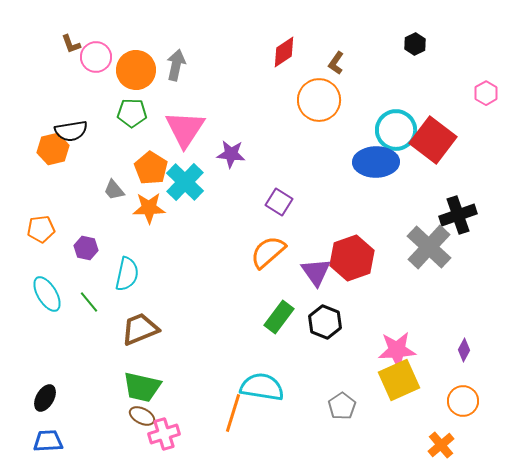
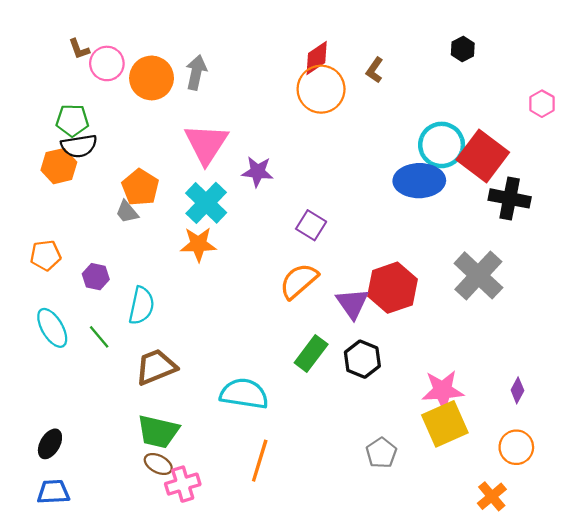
orange circle: (319, 100) -> (321, 89), moved
green pentagon: (132, 113) -> (72, 120), moved
orange pentagon: (151, 168) -> (140, 187), moved
orange star: (149, 208) -> (198, 244), moved
black cross: (458, 215) -> (510, 198), moved, turned 30
cyan semicircle: (262, 387) -> (244, 394), moved

